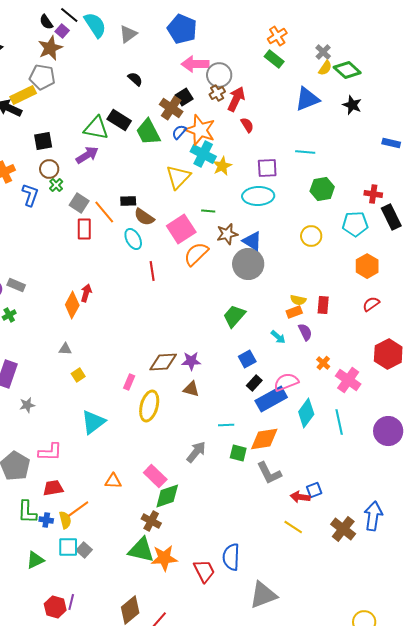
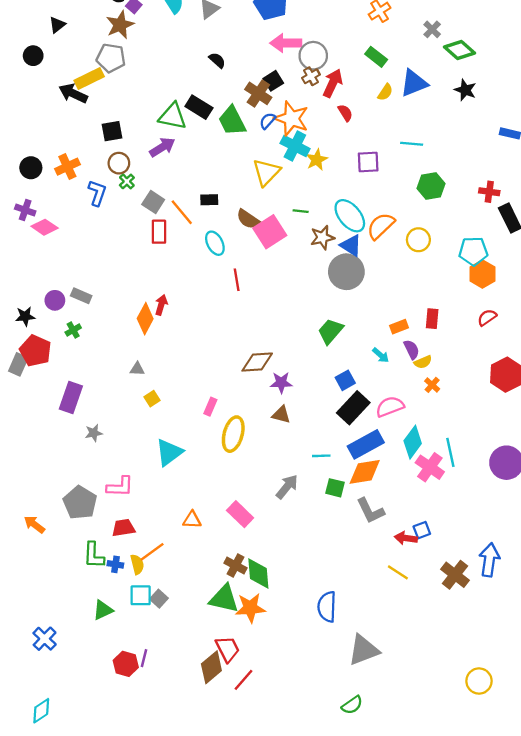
green rectangle: (274, 59) -> (376, 57), moved
yellow semicircle: (325, 68) -> (385, 92), moved
cyan ellipse: (258, 196) -> (350, 216), moved, turned 52
brown semicircle: (144, 217) -> (248, 219), moved
cyan pentagon: (355, 224) -> (473, 251), moved
orange semicircle: (196, 254) -> (381, 226), moved
yellow semicircle: (298, 300) -> (423, 362), moved, turned -35
brown diamond: (163, 362) -> (257, 362), moved
pink cross: (348, 380) -> (430, 467), moved
black rectangle: (254, 383) -> (353, 408), size x1.8
blue rectangle: (271, 399) -> (366, 444), moved
green diamond: (167, 496) -> (258, 574), moved, turned -76
red trapezoid: (204, 571) -> (227, 649), moved

